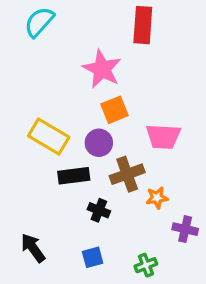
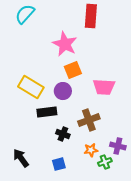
brown cross: (127, 174) -> (89, 120), moved
orange star: (157, 198) -> (91, 150), moved
green cross: (146, 265) -> (105, 162), moved

